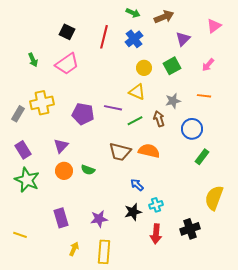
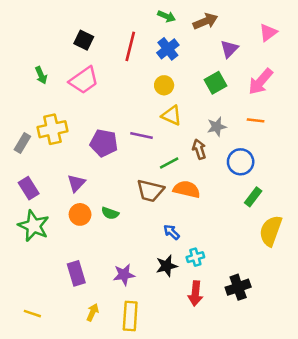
pink arrow: (208, 65) -> (261, 82), size x1.6
yellow circle: (144, 68) -> (164, 85), moved
green line: (135, 121) -> (169, 163), moved
yellow semicircle: (214, 198) -> (271, 231), moved
yellow line: (20, 235) -> (32, 314), moved

